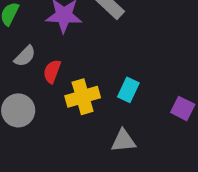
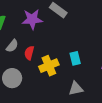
cyan rectangle: (128, 90) -> (75, 58), turned -32

